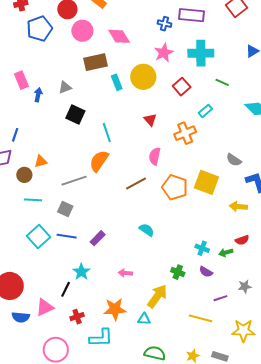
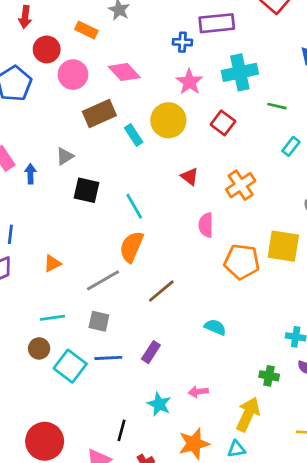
cyan rectangle: (205, 111) -> (291, 146), moved
brown circle: (24, 175) -> (39, 348), moved
brown line: (136, 184) -> (161, 291), moved
cyan star: (81, 272) -> (159, 404), moved

